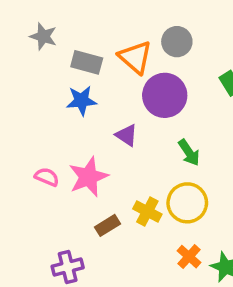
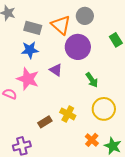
pink star: (88, 177) -> (28, 79), moved, turned -30
yellow circle: (187, 203) -> (104, 109), moved

